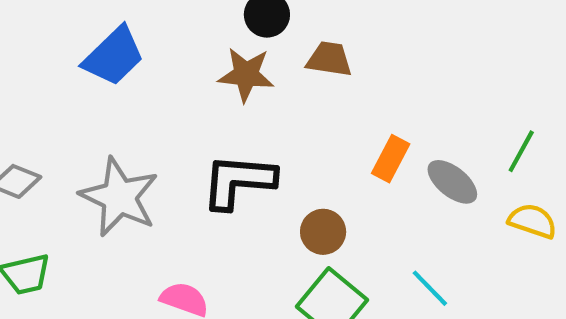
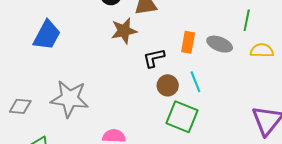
brown star: (246, 75) -> (124, 31), moved
black L-shape: (238, 181) -> (154, 58), moved, size x0.6
cyan line: (430, 288) -> (195, 82), moved, turned 40

